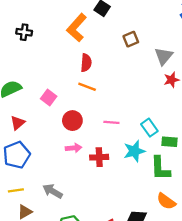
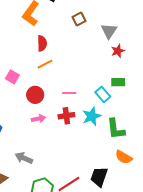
orange line: (87, 87) -> (45, 64), turned -42
green rectangle: (169, 142) -> (118, 82), moved
red cross: (99, 157) -> (66, 116), moved

